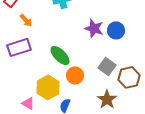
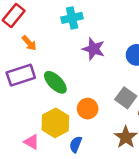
purple star: (94, 28) -> (94, 49), moved
green ellipse: (60, 55) -> (55, 82), moved

